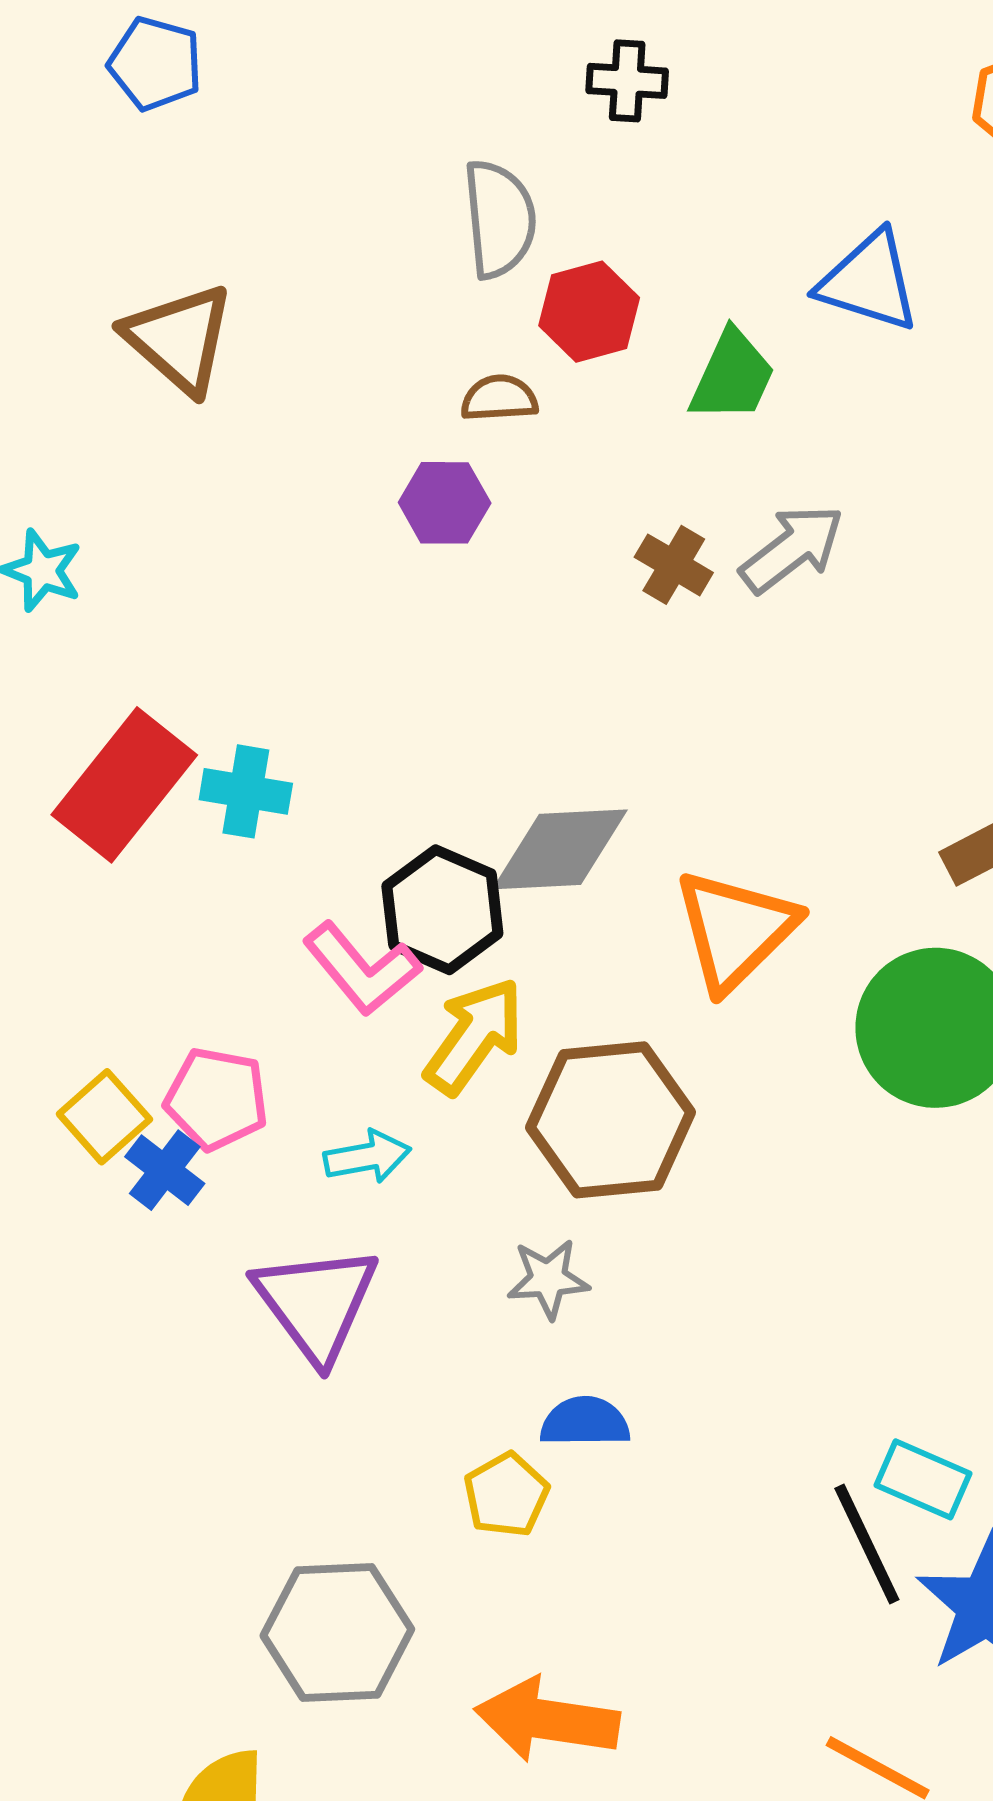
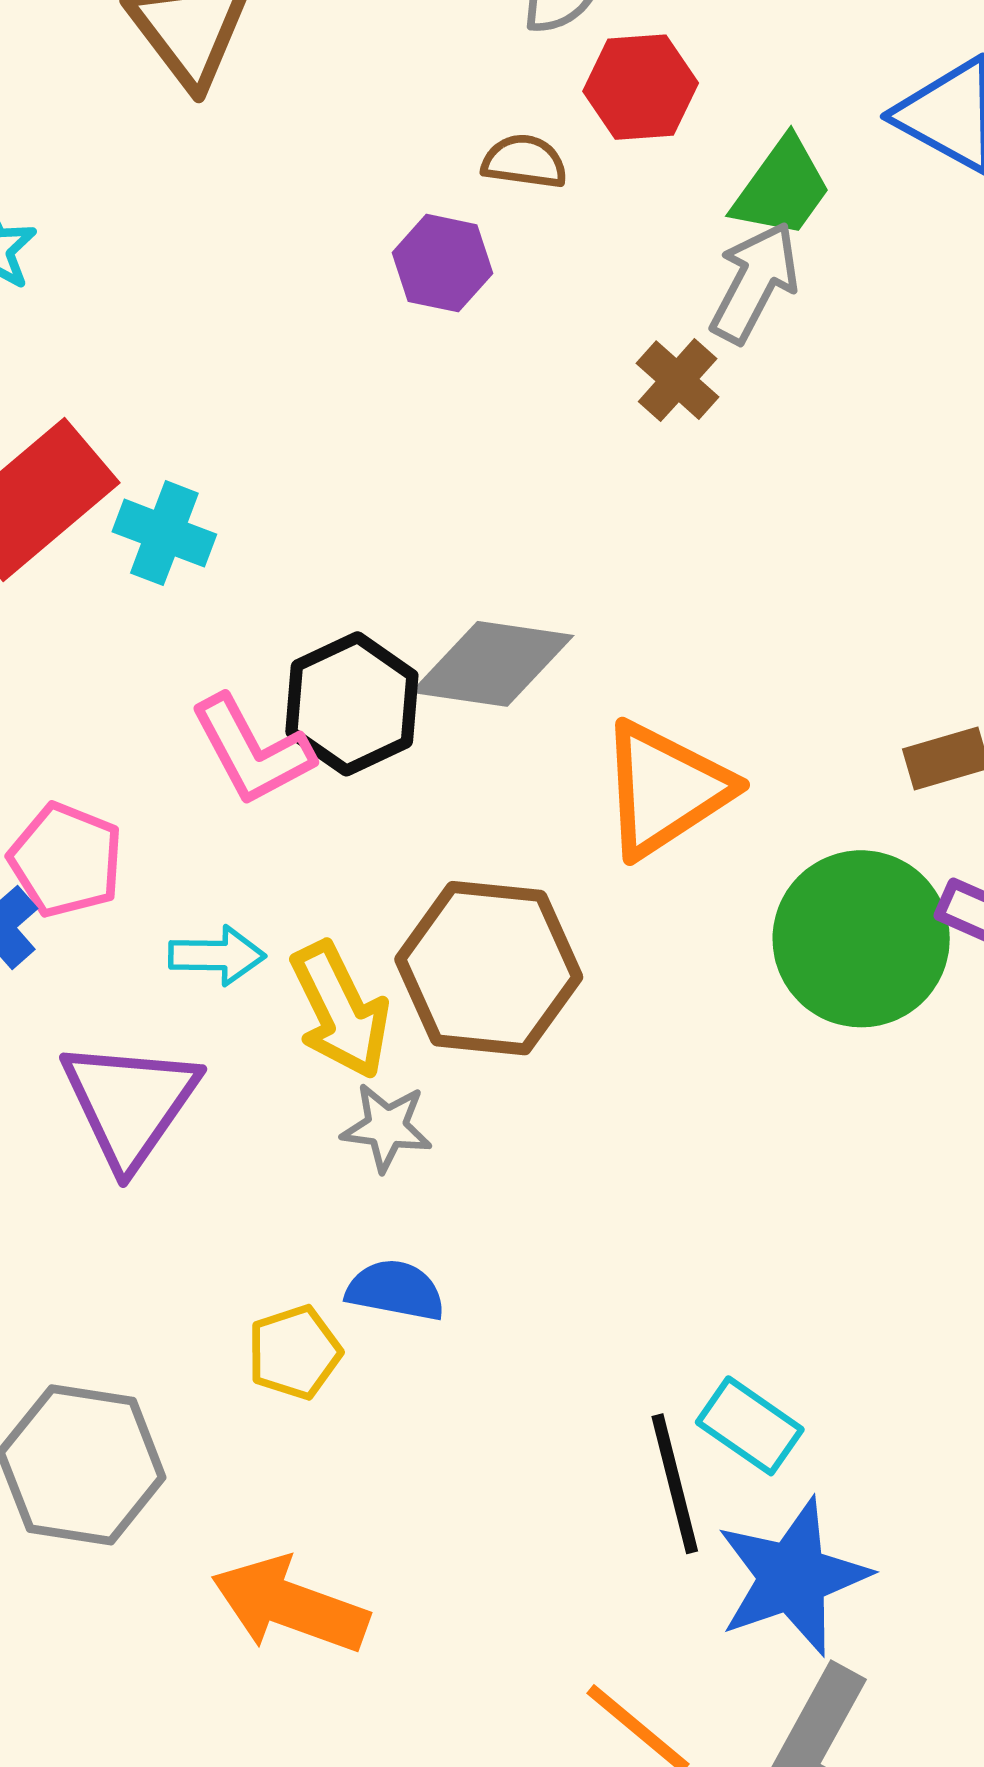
gray arrow: (792, 549) -> (755, 282), moved, turned -36
yellow arrow: (474, 1036) -> (340, 1010), moved, turned 107

